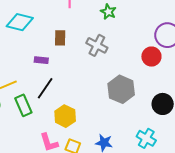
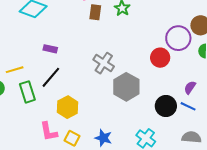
brown rectangle: (60, 38) -> (95, 12), moved
gray cross: (97, 45) -> (104, 63), moved

